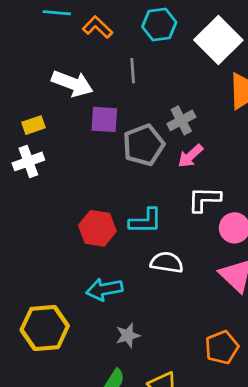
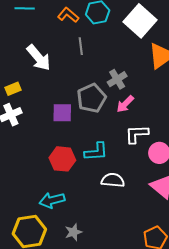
orange L-shape: (97, 27) -> (68, 15), moved
white arrow: (72, 83) -> (39, 58), turned 32
purple square: (104, 119) -> (62, 113), moved
cyan arrow: (104, 289) -> (52, 200), moved
gray star: (128, 335) -> (73, 232), moved

